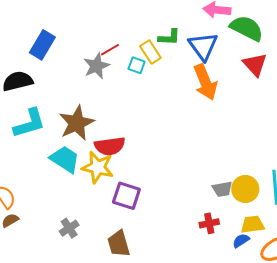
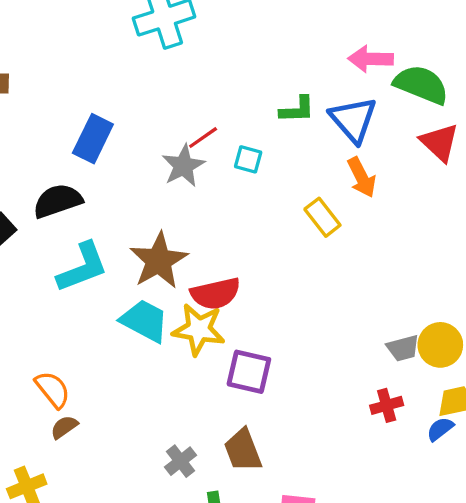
yellow rectangle: (150, 52) -> (322, 217), moved
orange arrow: (205, 82) -> (362, 177), size x0.7
gray cross: (69, 228) -> (181, 461), moved

